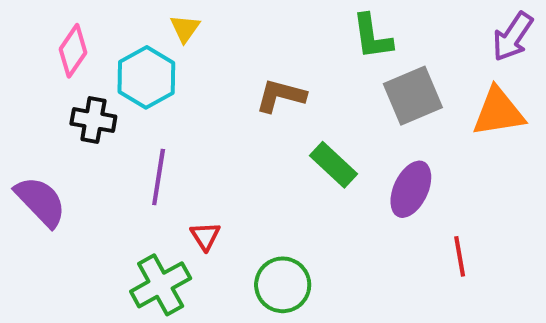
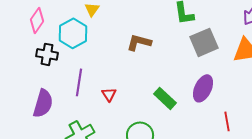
green rectangle: (334, 165) -> (165, 98), moved
purple semicircle: (41, 201) -> (43, 103), moved, turned 60
red triangle: (205, 236) -> (109, 94), moved

